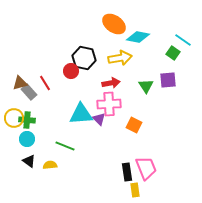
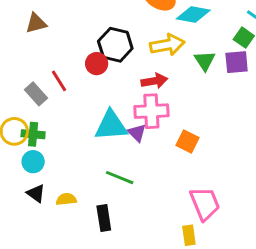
purple square: (168, 80) -> (237, 62), moved
brown triangle: (20, 83) -> (36, 23), moved
green triangle: (146, 86) -> (205, 61), moved
green line: (65, 146) -> (120, 178), moved
black rectangle: (127, 172) -> (104, 218), moved

